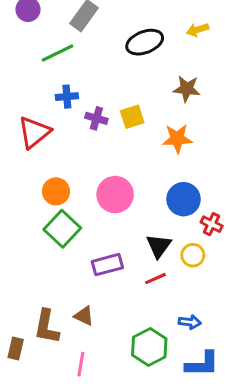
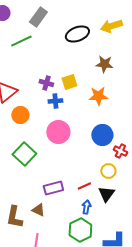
yellow arrow: (198, 30) -> (111, 26), size x1.5
blue cross: (67, 97) -> (55, 101), moved
orange circle: (56, 191) -> (20, 115), moved
black triangle: (159, 246) -> (106, 194), moved
purple rectangle: (107, 265) -> (53, 188), moved
blue arrow: (190, 322) -> (86, 207), moved, turned -88

